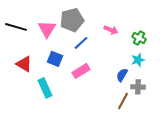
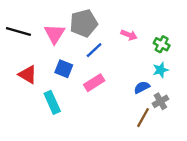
blue semicircle: (122, 75) -> (142, 87), turned 32
gray cross: (138, 87) -> (160, 101), turned -32

